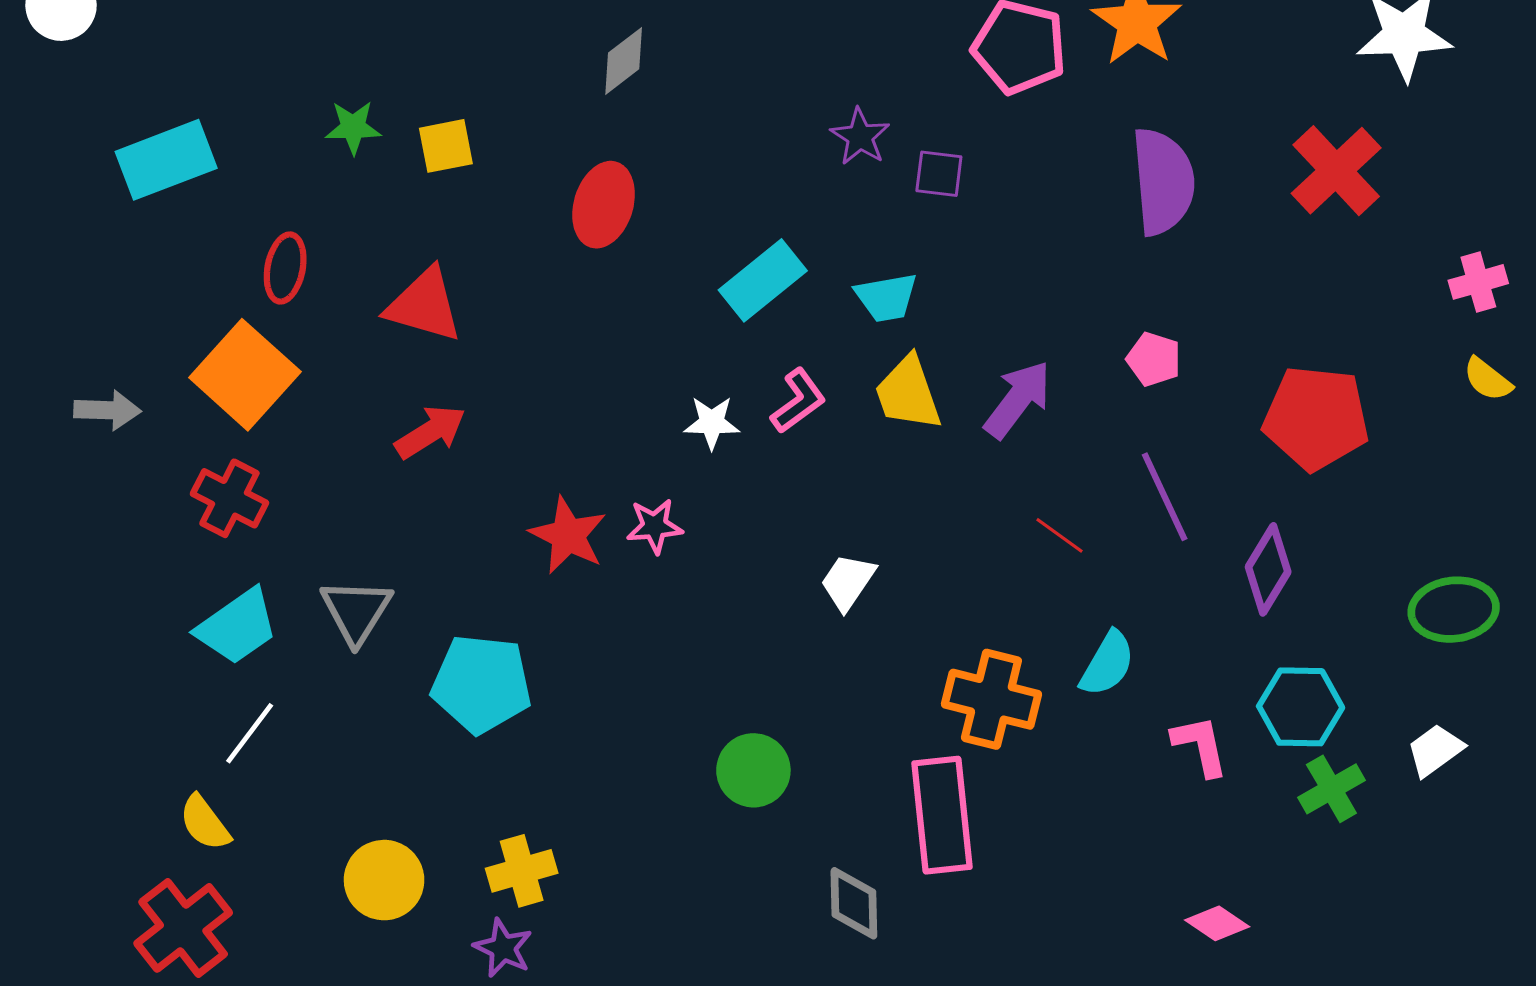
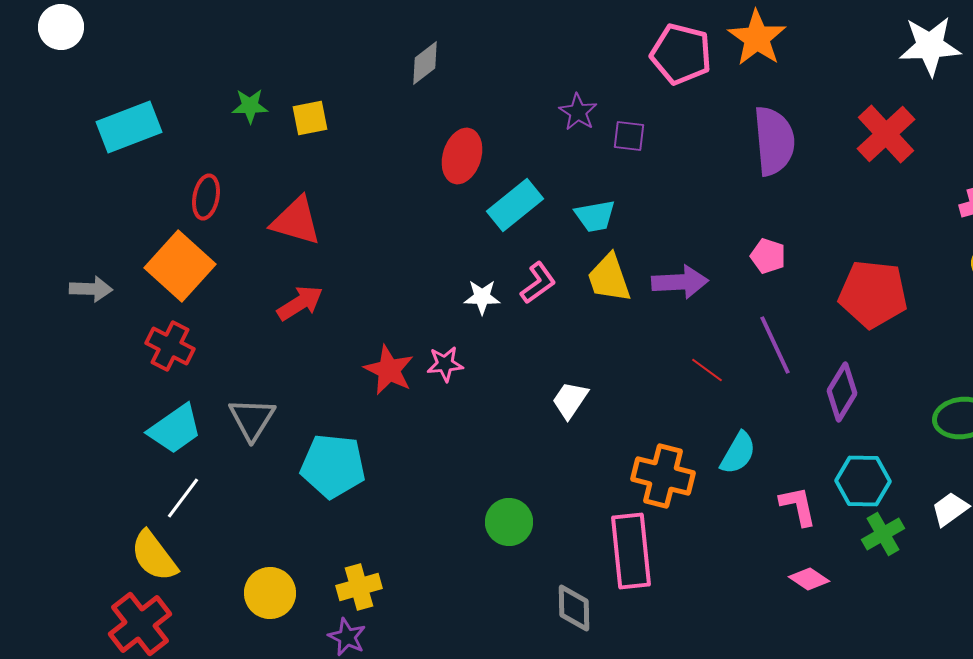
red ellipse: (604, 205) -> (462, 156), moved
purple arrow: (1018, 399) -> (680, 282), turned 50
yellow semicircle: (205, 823) -> (154, 556), size x1.4
pink diamond: (1217, 923) -> (809, 579), moved

